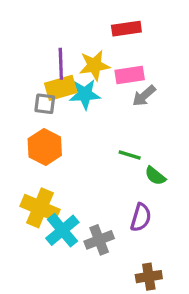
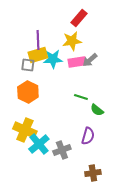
red rectangle: (126, 29) -> (79, 18), turned -42
yellow star: (94, 65) -> (72, 41), moved
pink rectangle: (130, 75) -> (77, 62), moved

